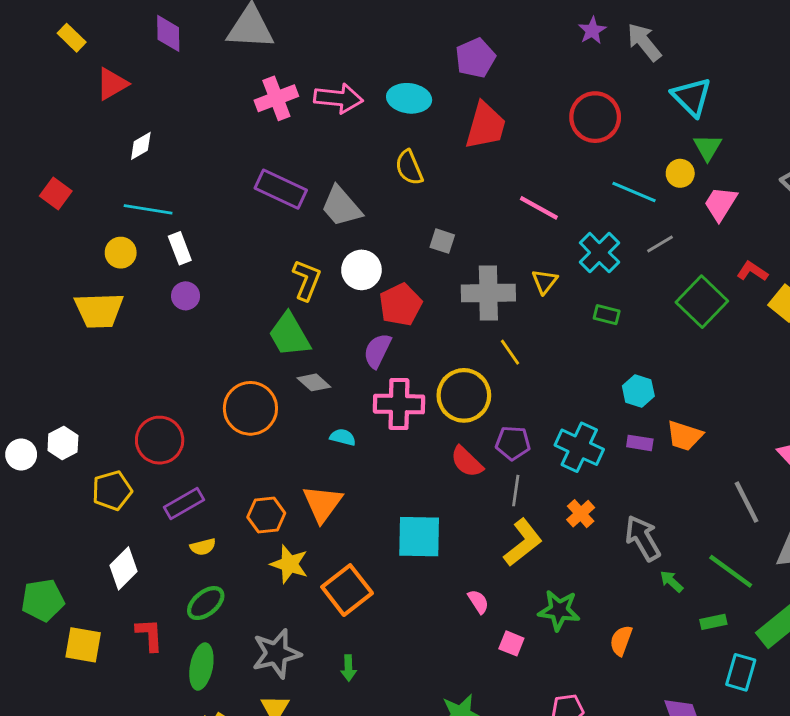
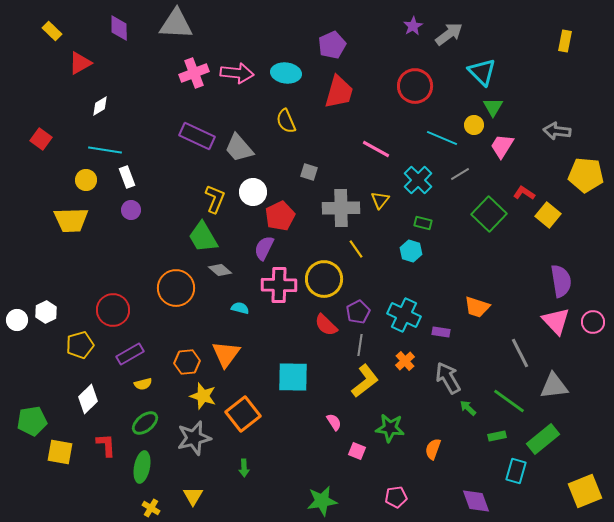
gray arrow: (644, 42) -> (449, 34), turned 92
cyan hexagon: (638, 391) -> (411, 251), moved
purple pentagon: (513, 443) -> (358, 312), turned -30
purple rectangle: (640, 443) -> (441, 332), moved
gray star: (276, 654) -> (194, 438), moved

